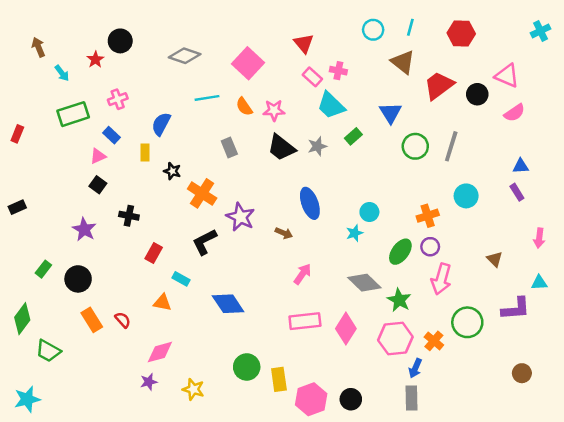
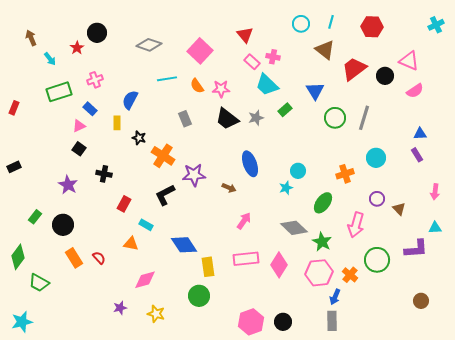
purple star: (240, 217) -> (194, 175), turned -30
purple circle: (430, 247) -> (377, 199), moved
pink diamond: (160, 352) -> (145, 280), moved
yellow rectangle: (279, 379) -> (208, 267), moved

